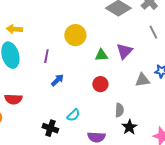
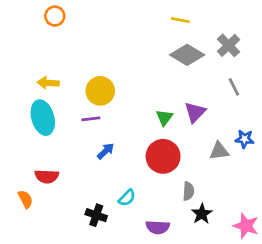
yellow circle: (75, 35) -> (100, 91), moved
green triangle: (101, 55) -> (164, 118), turned -48
purple line: (46, 56) -> (91, 119), turned 72
red circle: (100, 84) -> (163, 156), size x1.6

